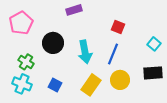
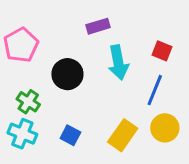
cyan arrow: (85, 52) -> (118, 62), moved

